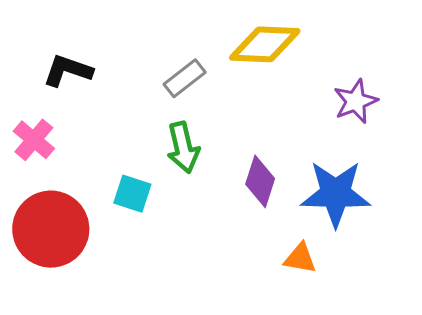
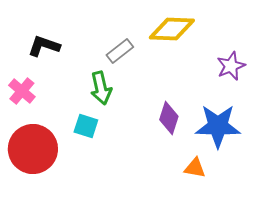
green arrow: (183, 147) -> (101, 88), moved

